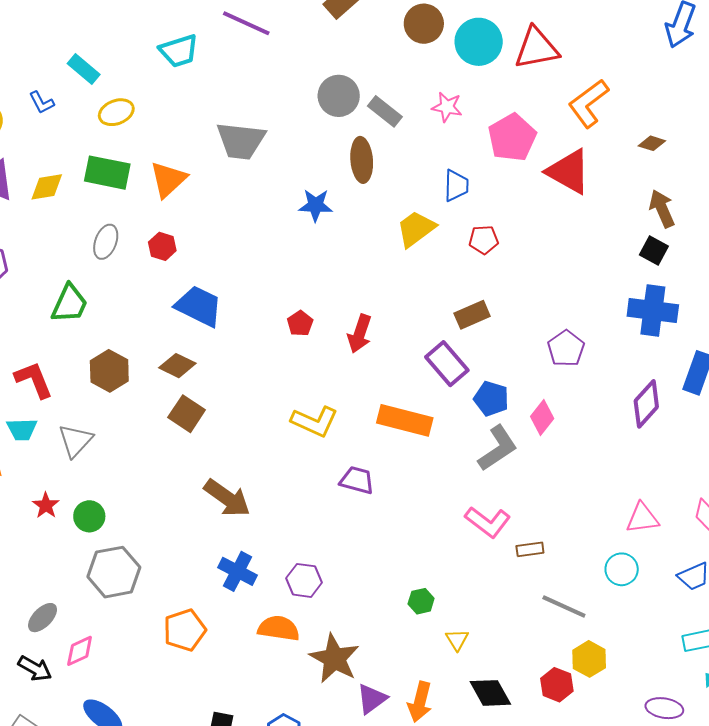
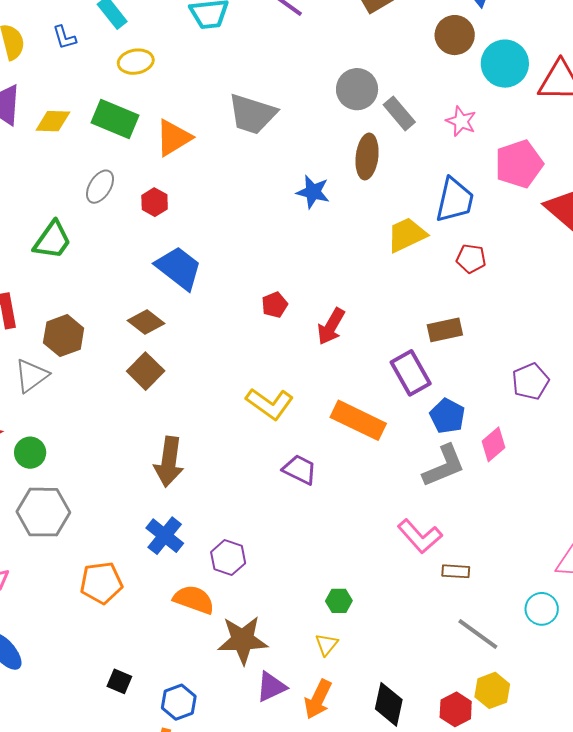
blue trapezoid: (456, 186) -> (455, 200), size x1.4
brown hexagon: (109, 371) -> (64, 336), moved
brown arrow: (227, 498) -> (169, 462), turned 51
yellow triangle: (457, 640) -> (327, 644), moved
brown star: (334, 658) -> (243, 640), turned 30
black diamond: (490, 693) -> (389, 704), turned 30

